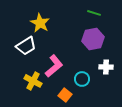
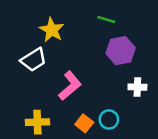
green line: (94, 13) -> (106, 19), moved
cyan circle: (82, 79) -> (109, 119), moved
yellow cross: (33, 81) -> (37, 122), moved, turned -30

